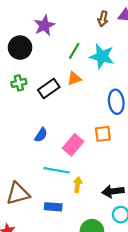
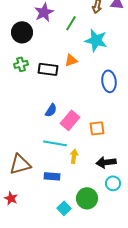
green line: (74, 51) -> (71, 23), moved
black rectangle: (49, 88) -> (48, 69), turned 42
orange square: (103, 134) -> (97, 128), moved
blue semicircle: (41, 135) -> (51, 110), moved

